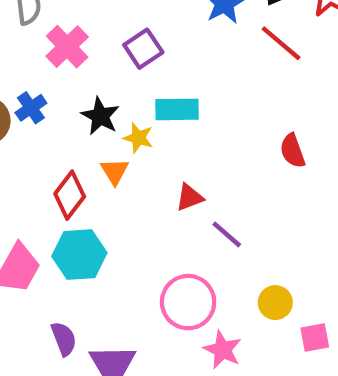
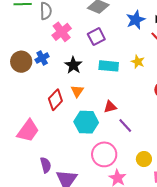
yellow star: (138, 138) -> (138, 62), moved
cyan hexagon: (79, 255) -> (86, 122), moved

